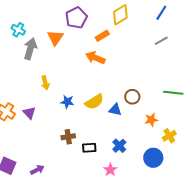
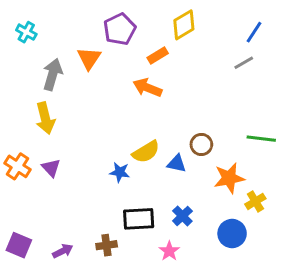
blue line: (161, 13) -> (254, 32), moved
cyan cross: (18, 30) -> (26, 32), moved
yellow arrow: (45, 83) -> (45, 118), moved, size x1.5
blue star: (67, 102) -> (120, 172), moved
orange star: (151, 120) -> (229, 178), size x1.5
brown cross: (68, 137) -> (107, 245), moved
black rectangle: (89, 148) -> (139, 219), size x1.5

